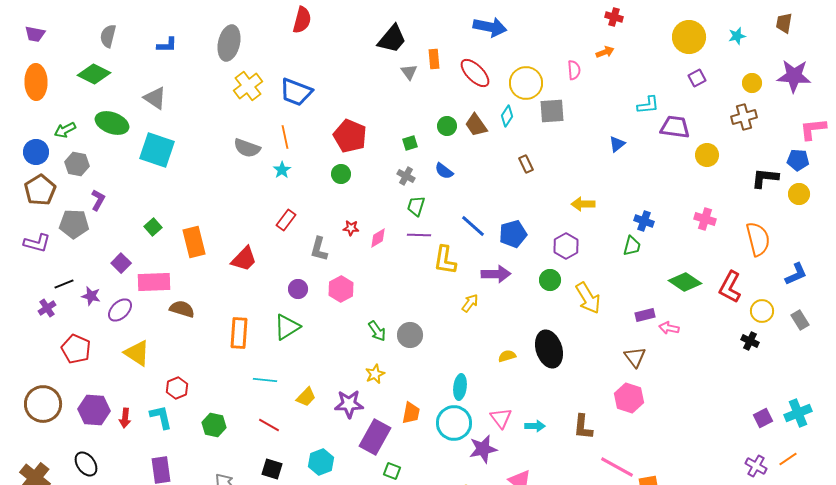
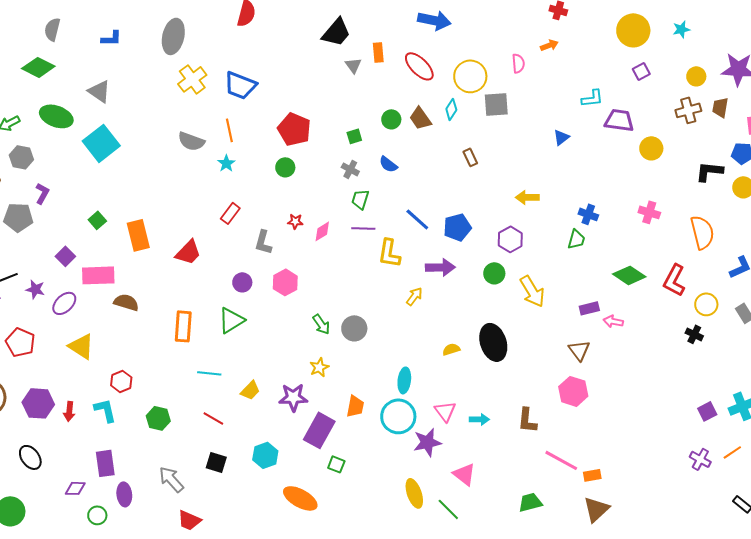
brown trapezoid: (784, 23) -> (720, 107), moved
cyan square: (157, 150) -> (101, 143), turned 33

